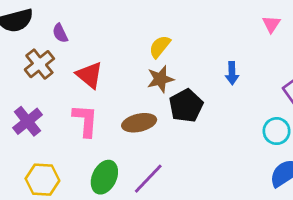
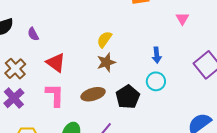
brown cross: (39, 64) -> (15, 69), moved
black pentagon: (186, 106) -> (128, 97), moved
cyan circle: (277, 131) -> (156, 81), moved

